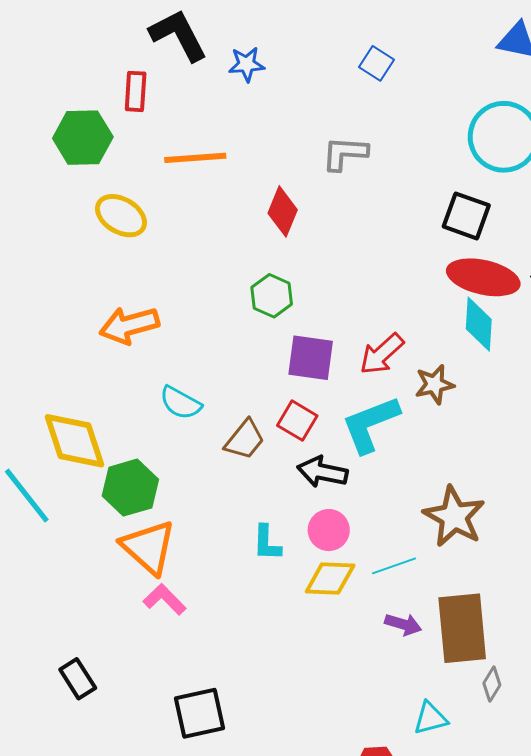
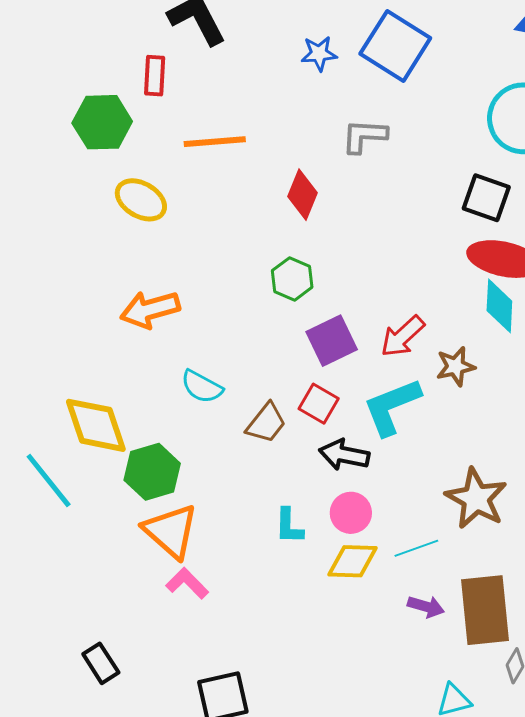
blue square: (376, 63) -> (395, 46), size x2.0
blue star: (247, 64) -> (319, 54), moved
purple square: (311, 358) -> (332, 341), turned -33

